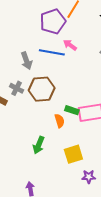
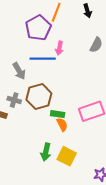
pink arrow: (70, 45) -> (59, 48), turned -104
green rectangle: (72, 110) -> (58, 114), moved
yellow square: (73, 154) -> (67, 156), moved, turned -36

